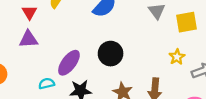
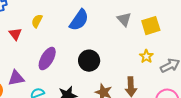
purple triangle: (28, 39) -> (16, 78), moved
purple ellipse: (69, 63) -> (47, 59), moved

